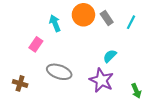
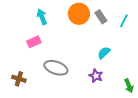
cyan arrow: (55, 23) -> (42, 17), moved
pink rectangle: (36, 44) -> (34, 42), turned 32
purple star: (101, 80) -> (96, 76), size x0.6

